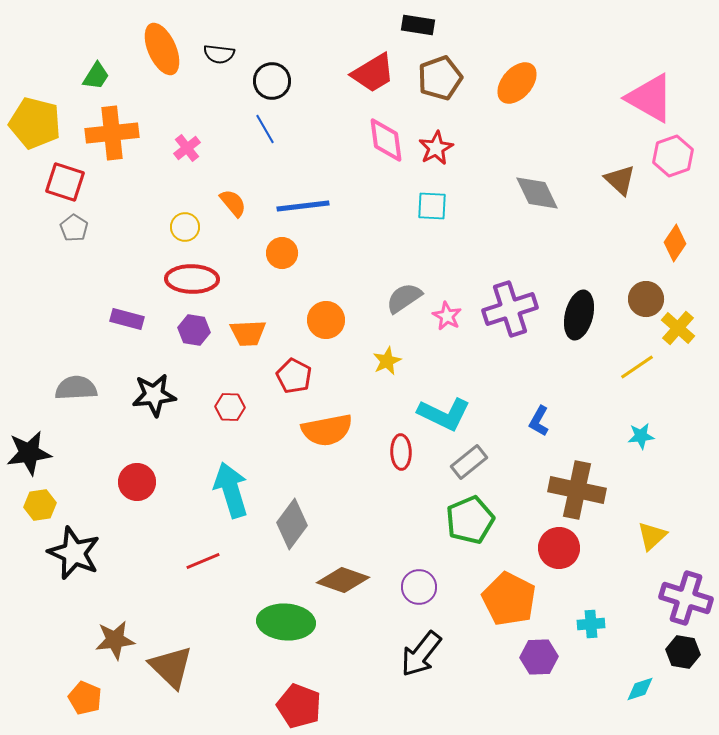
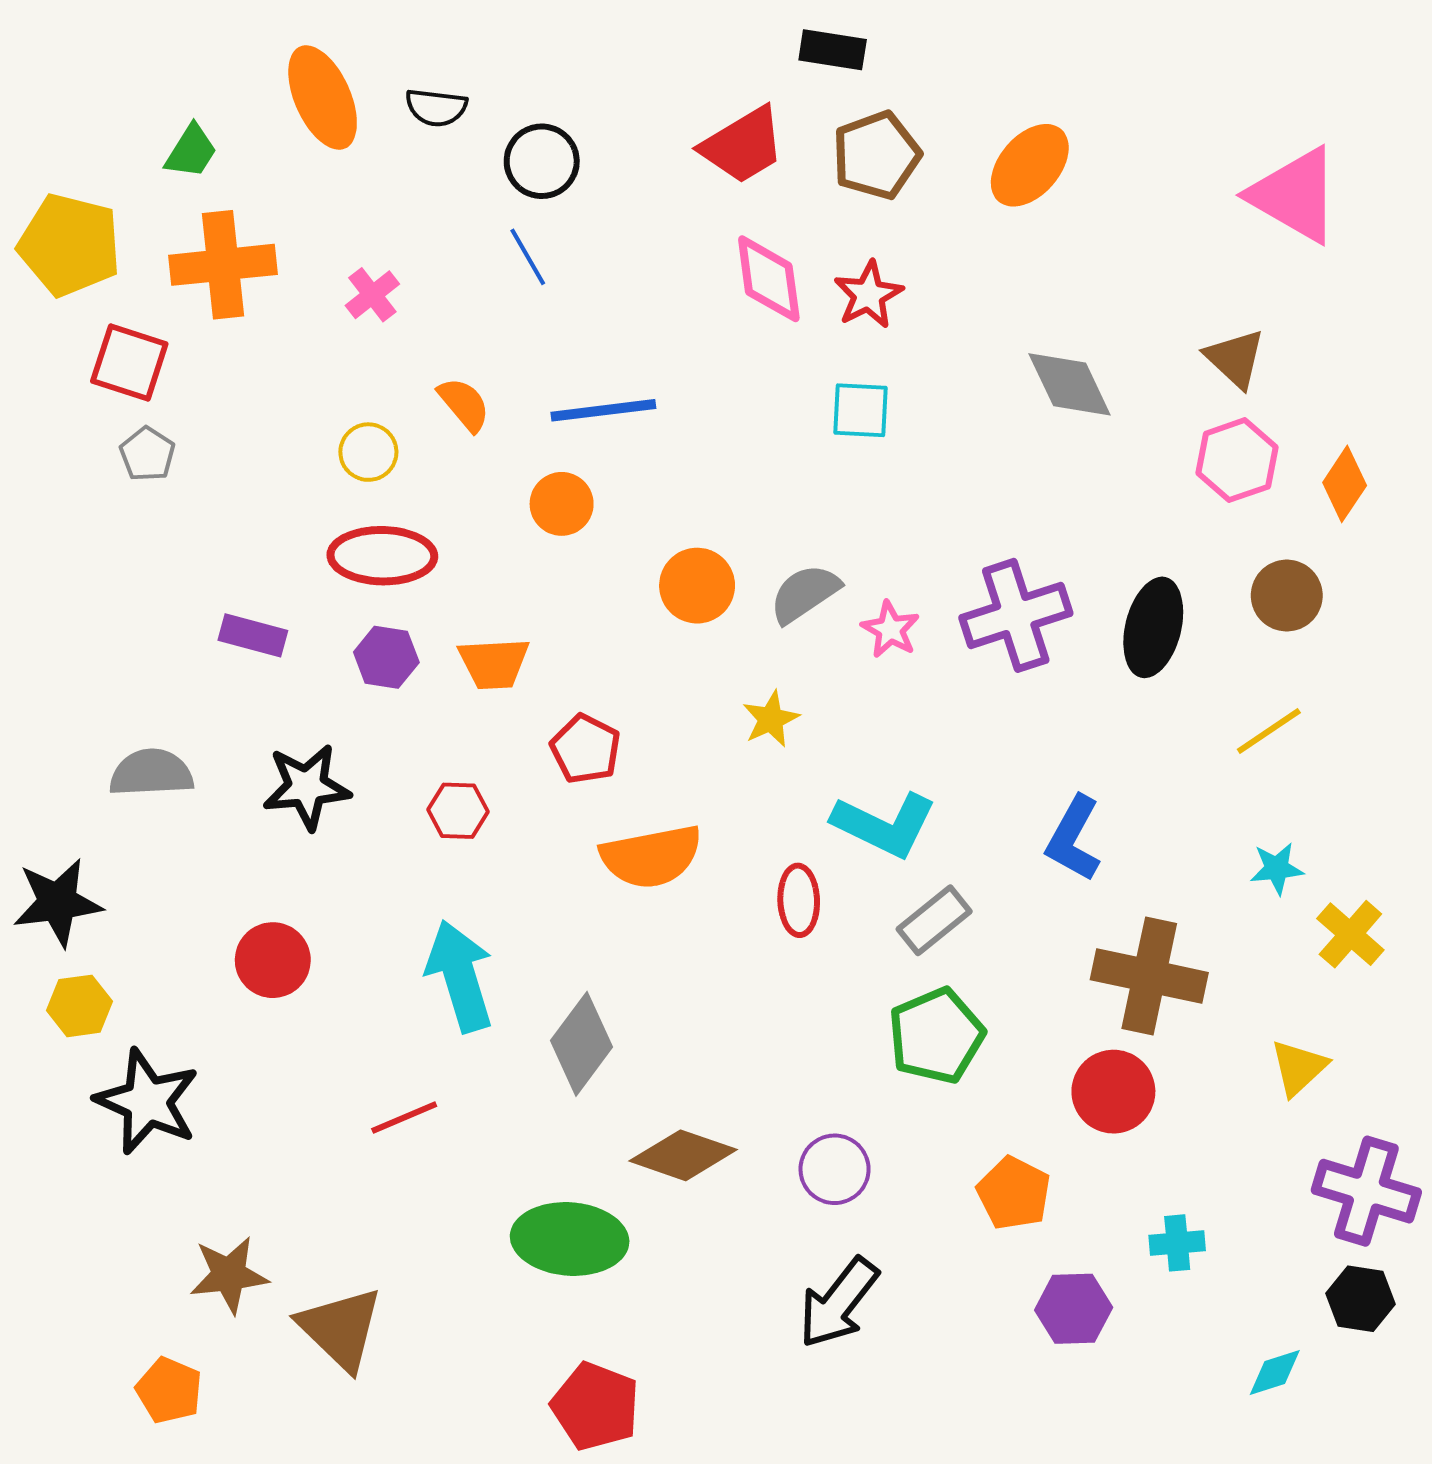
pink hexagon: (673, 156) -> (1237, 460), moved
orange circle: (326, 320) -> (697, 586), moved
yellow cross: (678, 328) -> (1350, 934), moved
blue L-shape: (539, 421) -> (1074, 839), size x1.4
orange pentagon: (509, 599) -> (1014, 1193), size x0.7

